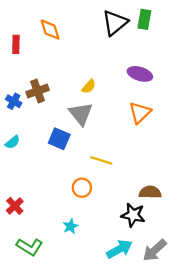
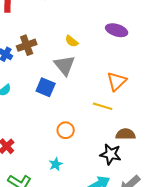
yellow semicircle: (89, 86) -> (72, 41), turned 88
orange triangle: (140, 113) -> (117, 81), moved
yellow line: (101, 160) -> (103, 106), moved

